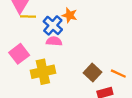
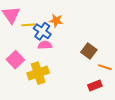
yellow line: (28, 17) -> (28, 25), moved
brown square: (92, 73) -> (89, 51), moved

